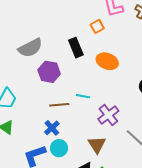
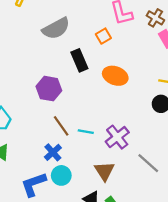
gray semicircle: (30, 48) -> (56, 28), moved
cyan line: (83, 96) -> (86, 132), moved
brown line: (59, 105) -> (61, 126), turned 60

